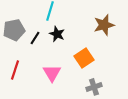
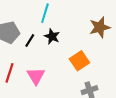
pink triangle: (52, 73) -> (36, 76), moved

